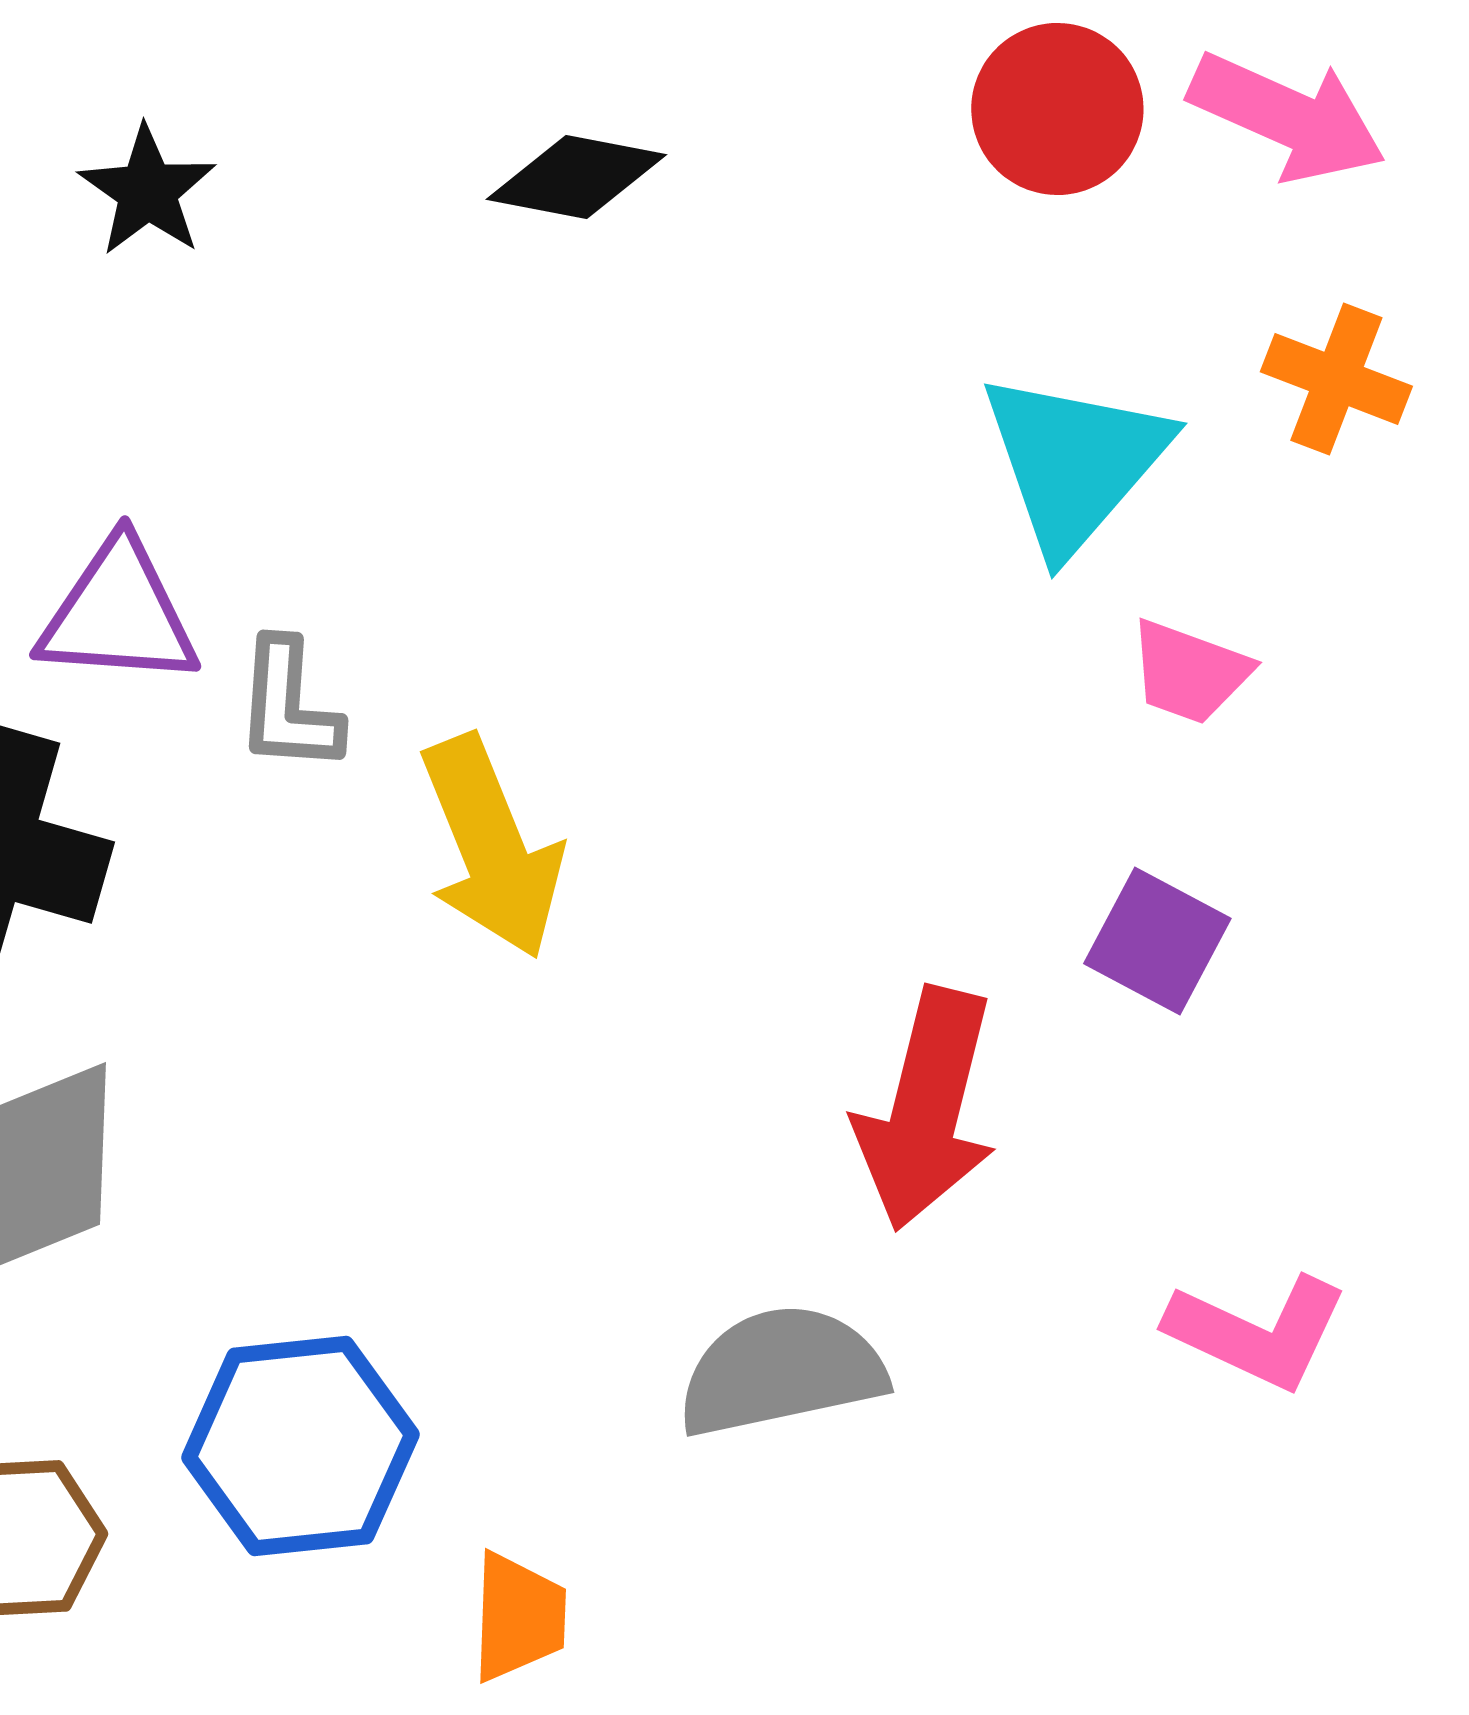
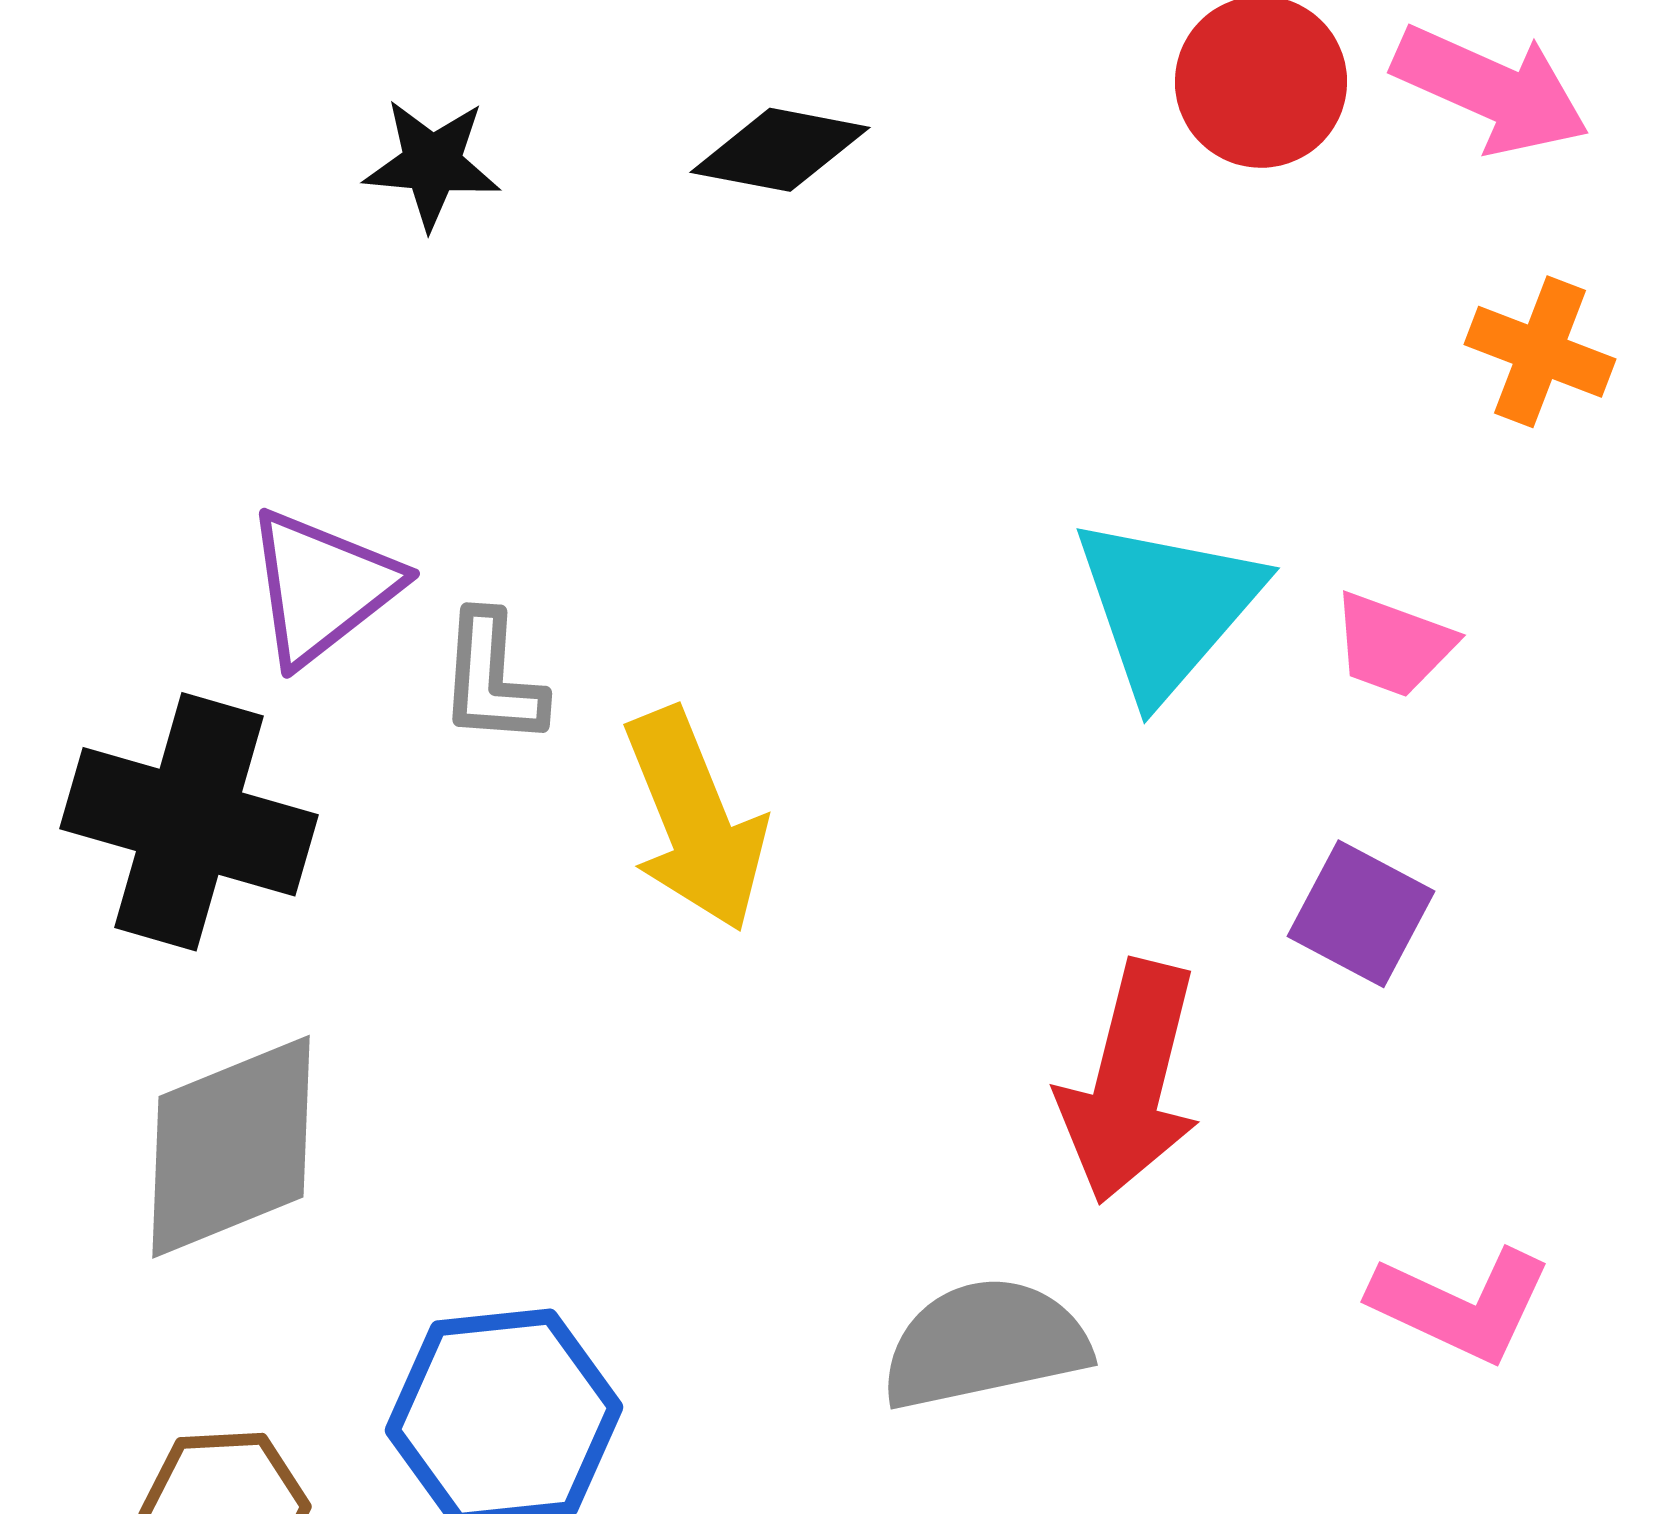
black star: (147, 191) -> (432, 164), moved, turned -30
cyan triangle: (1074, 462) -> (1167, 607), moved
purple triangle: (118, 614) -> (322, 587), turned -42

